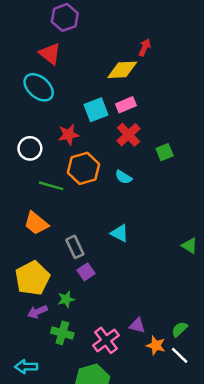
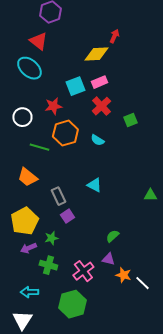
green triangle: (190, 246) -> (150, 195), turned -32
green semicircle: (180, 329) -> (112, 236), moved
cyan arrow: (26, 367) -> (29, 292), moved

